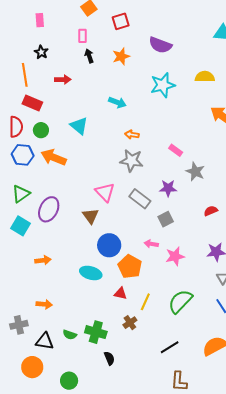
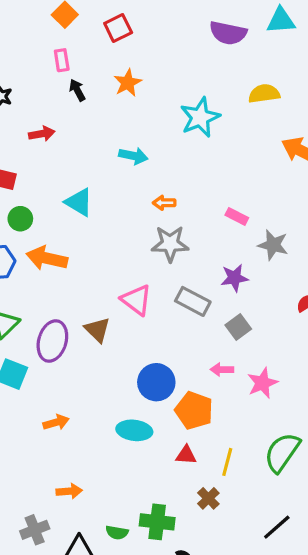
purple semicircle: (160, 45) -> (228, 33), moved
brown triangle: (91, 216) -> (97, 330), moved

